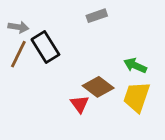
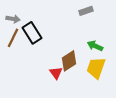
gray rectangle: (97, 16) -> (86, 11), moved
brown diamond: (98, 87) -> (69, 61), turned -70

